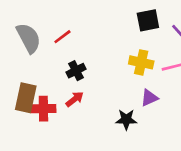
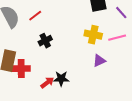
red arrow: (75, 99) -> (47, 83), moved
black star: (126, 119) -> (61, 79), moved

